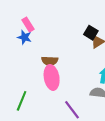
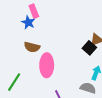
black square: (91, 33) -> (89, 48), moved
brown semicircle: (50, 61) -> (32, 47), moved

